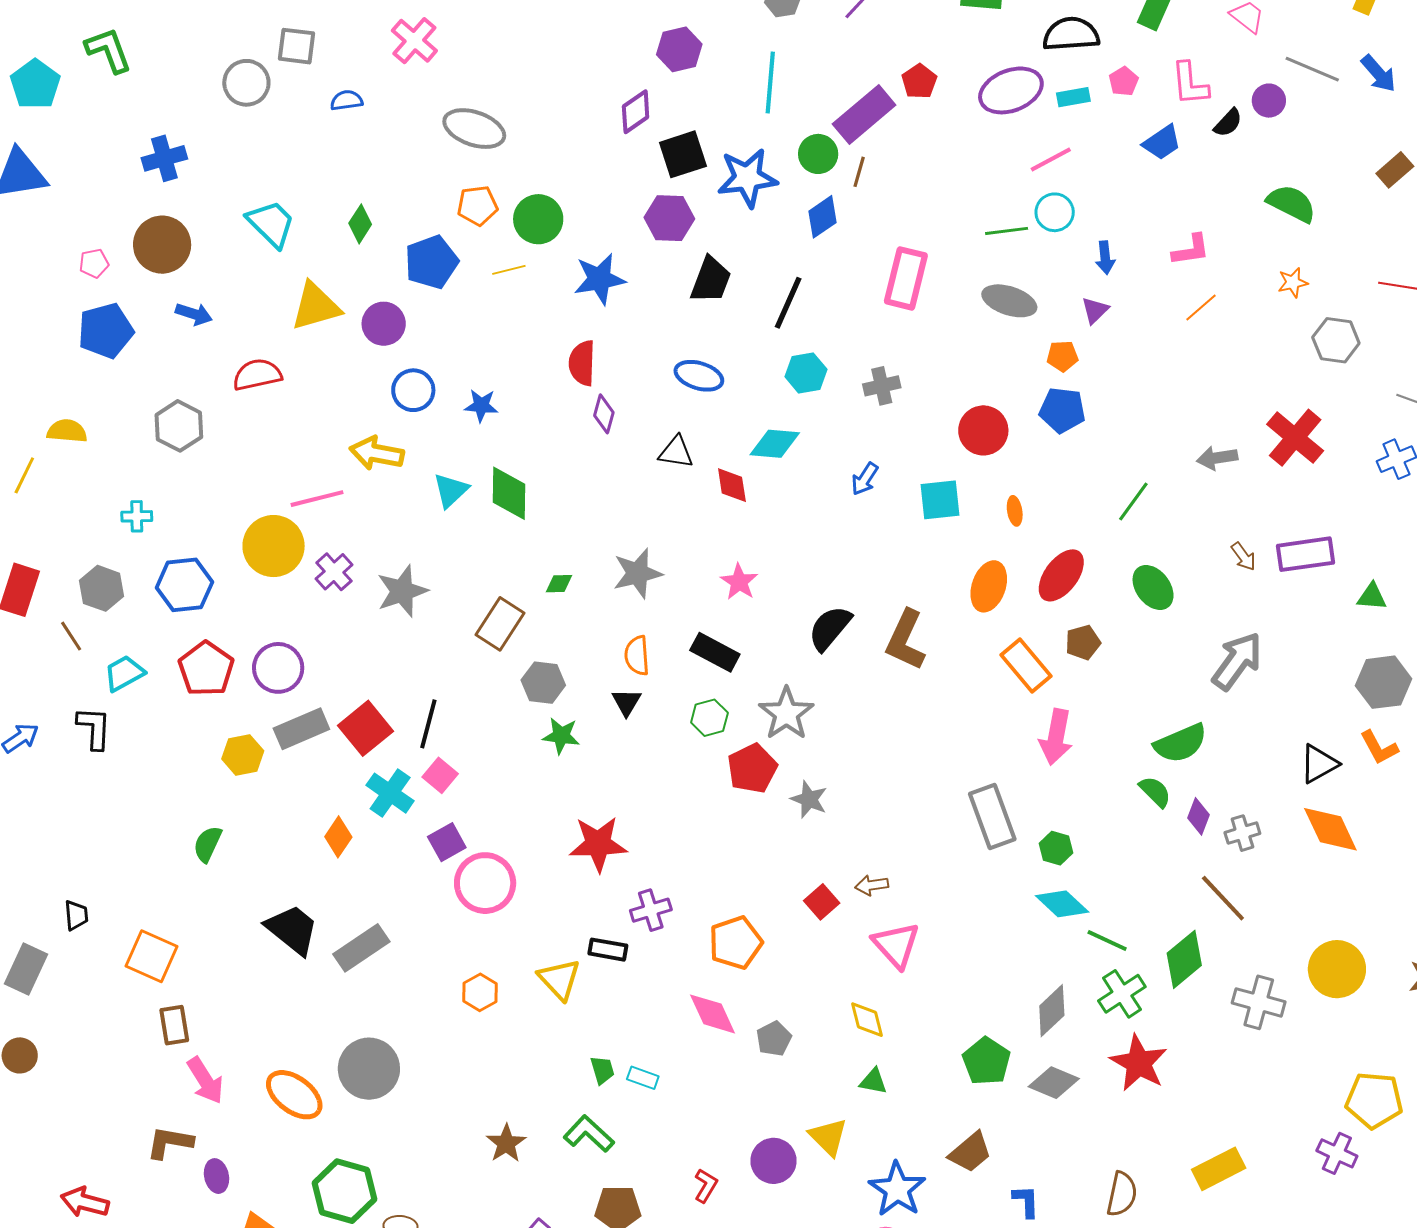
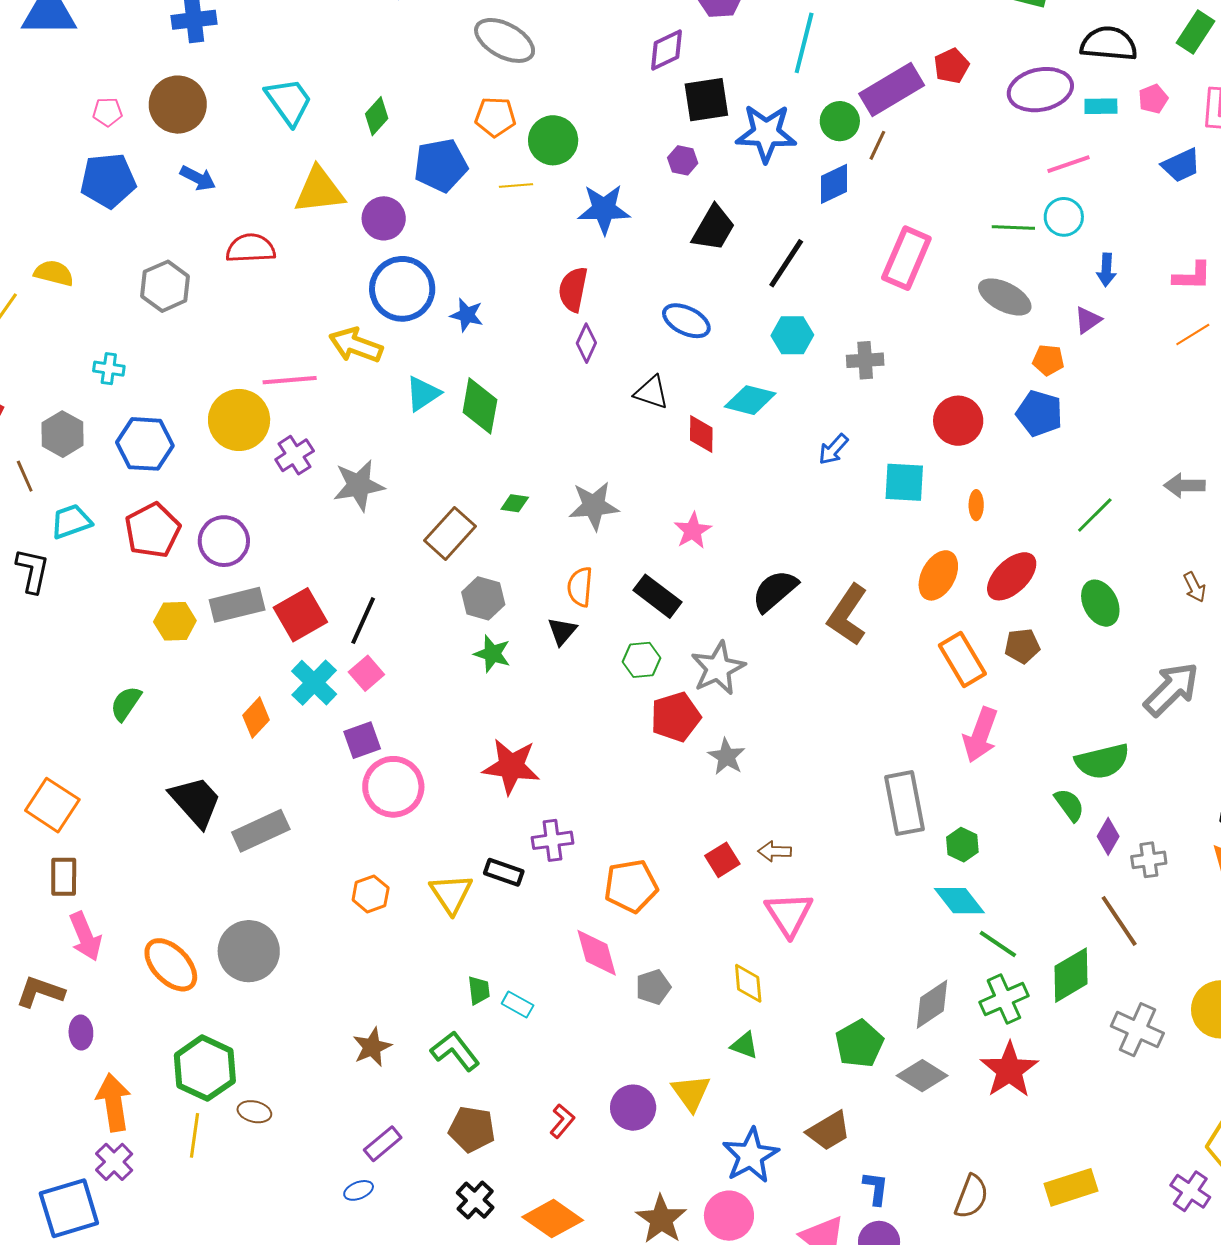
purple hexagon: (669, 218) -> (683, 160), size x0.6
blue circle: (413, 390) -> (402, 289), size x1.5

